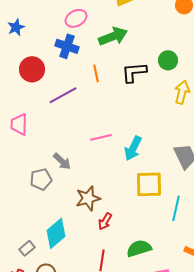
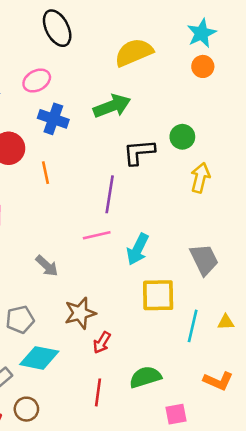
pink ellipse: (76, 18) -> (37, 81), moved
orange line: (96, 73) -> (46, 173), moved
purple line: (63, 95) -> (110, 194), moved, turned -52
gray pentagon: (41, 179) -> (20, 320), moved
cyan diamond: (56, 233) -> (39, 358), turned 52

